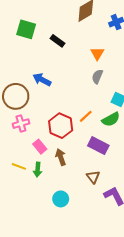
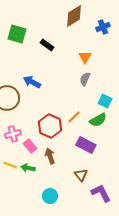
pink cross: (21, 124) -> (13, 134), moved
green arrow: (38, 170) -> (28, 168), turned 96

